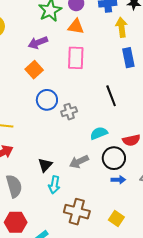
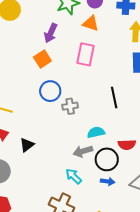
purple arrow: (38, 43) -> (51, 33), turned -54
gray arrow: (79, 162) -> (83, 151), moved
black triangle: (45, 165) -> (27, 145), moved
cyan arrow: (54, 185) -> (74, 176), moved, turned 114

